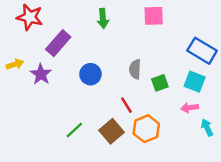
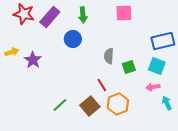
purple rectangle: (58, 43) -> (50, 17), moved
blue rectangle: (202, 51) -> (163, 41), turned -45
blue circle: (90, 74) -> (73, 39), moved

